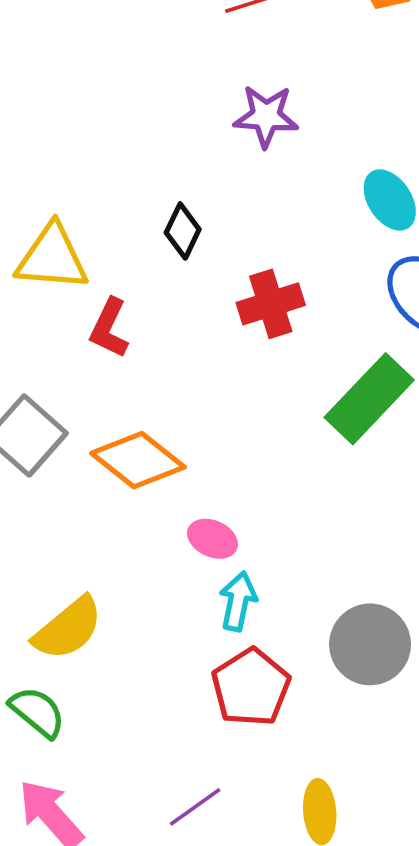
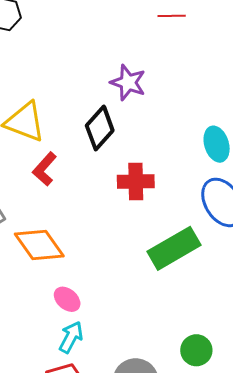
purple star: (266, 116) -> (128, 83), moved
black diamond: (183, 231) -> (100, 128), size x1.4

